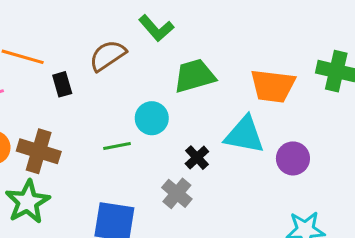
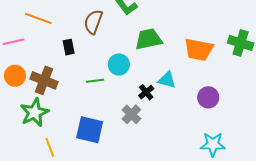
brown semicircle: (108, 56) -> (93, 22), turned -40
black rectangle: (62, 84) -> (69, 47), moved
cyan triangle: (244, 135) -> (167, 80), moved, size x0.7

